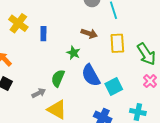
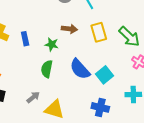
green star: (73, 53) -> (52, 44), moved
green semicircle: (58, 78) -> (47, 69), moved

